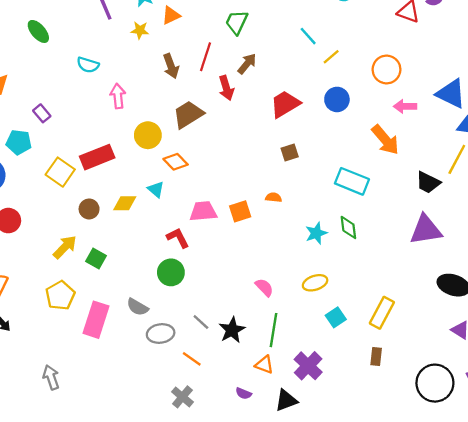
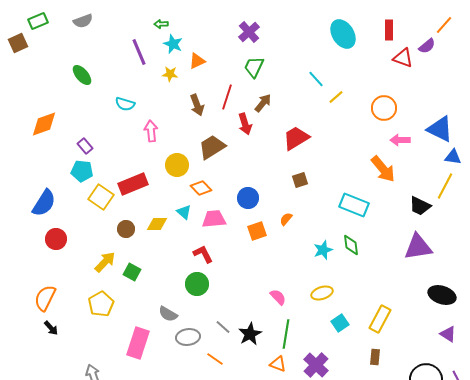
blue circle: (337, 99) -> (248, 198), moved
cyan pentagon: (19, 142) -> (82, 171), moved
orange semicircle: (274, 197) -> (286, 219), turned -56
pink trapezoid: (203, 211) -> (214, 219), moved
pink rectangle: (96, 320) -> (138, 343), moved

